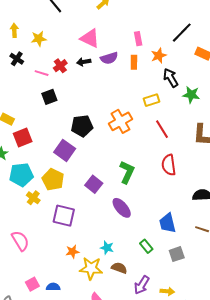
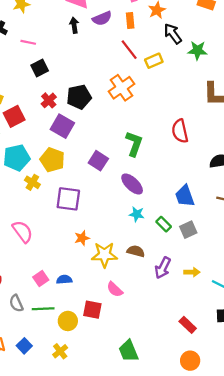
black arrow: (84, 62) -> (74, 25), turned 96
red cross: (60, 66) -> (49, 100), moved
red line: (162, 129) -> (129, 50), moved
cyan star: (107, 248) -> (137, 214), moved
gray square: (177, 254) -> (188, 230), moved

